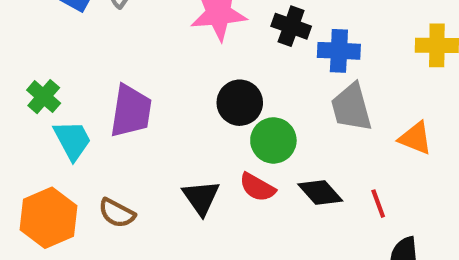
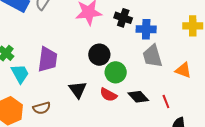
black triangle: (201, 198) -> (78, 90), moved
brown semicircle: (117, 213) -> (42, 108), turned -42

